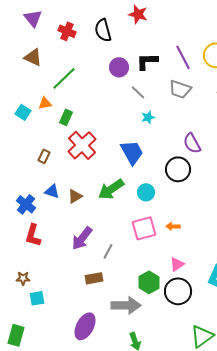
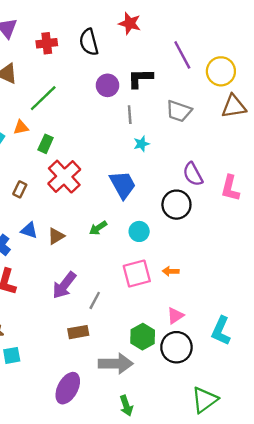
red cross: (67, 31) -> (47, 43), turned -30
purple line: (183, 57) -> (182, 55), moved
gray line: (138, 92) -> (130, 115), turned 42
green arrow: (111, 189) -> (98, 228), size x0.6

